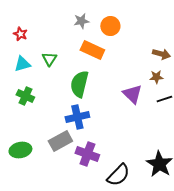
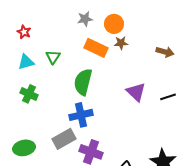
brown star: (156, 77) -> (121, 43), moved

